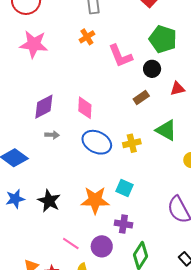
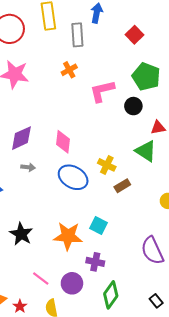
pink L-shape: (120, 56) -> (102, 91), turned 96
brown rectangle: (141, 98) -> (122, 186), moved
green triangle: (166, 130) -> (146, 151), moved
yellow cross: (132, 143) -> (107, 165), moved, turned 36

